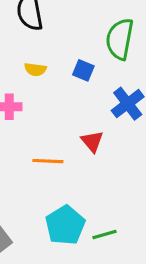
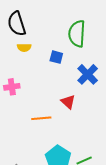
yellow semicircle: (35, 69) -> (24, 48), moved

